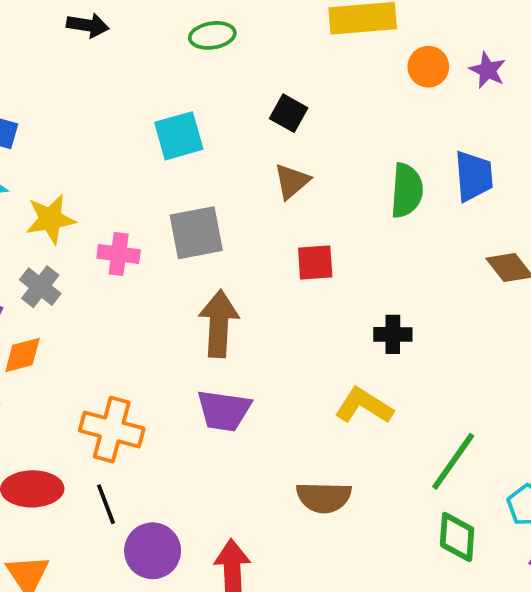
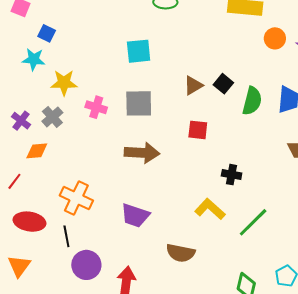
black square: (289, 113) -> (223, 84), moved
brown arrow: (219, 324) -> (142, 153), turned 80
purple trapezoid: (224, 411) -> (135, 215), moved
green line: (453, 461) -> (253, 222), moved

